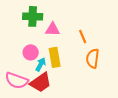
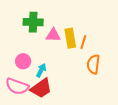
orange line: (83, 36) -> (83, 42), turned 40
pink circle: (31, 52) -> (23, 61), moved
yellow rectangle: (55, 57) -> (70, 38), moved

